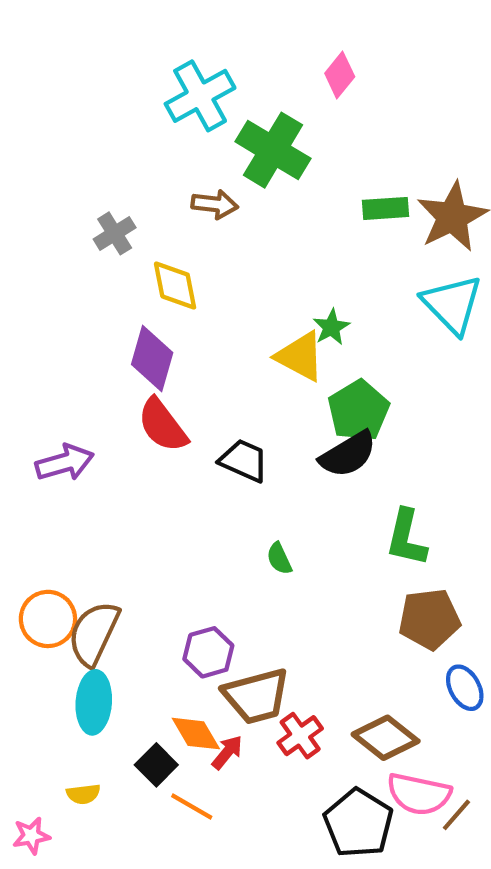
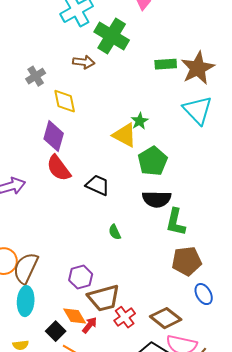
black semicircle: (348, 454) -> (157, 199), moved, turned 32

